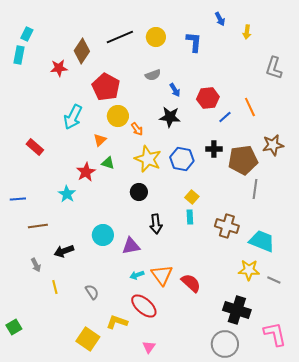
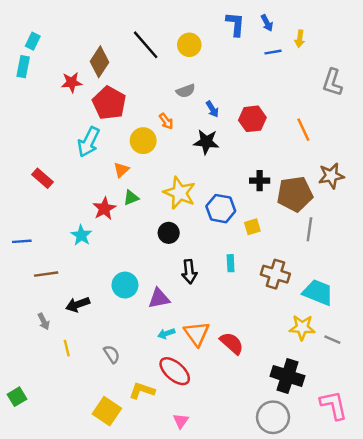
black line: (120, 37) -> (146, 45), turned 72
blue L-shape: (194, 42) -> (235, 24), moved
red pentagon: (106, 87) -> (109, 103), moved
blue line: (225, 117) -> (273, 52), moved, turned 32
orange arrow: (137, 129) -> (166, 121), moved
blue hexagon: (182, 159) -> (221, 209), moved
green triangle: (108, 163) -> (131, 198), turned -40
yellow square: (192, 197) -> (252, 227), moved, turned 32

